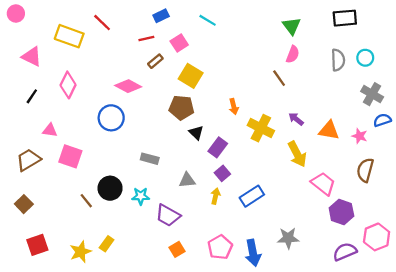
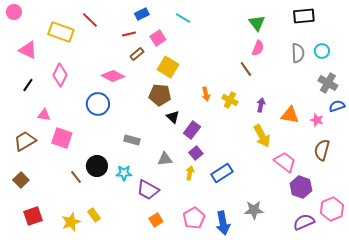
purple arrow: (296, 119) -> (261, 105), turned 64
yellow cross: (261, 128) -> (230, 100), moved, size x0.7
yellow rectangle: (107, 244) -> (94, 215), turned -72

